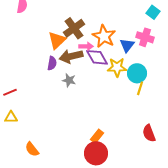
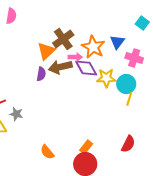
pink cross: (145, 37) -> (134, 58), moved
blue triangle: (127, 45) -> (117, 42), moved
gray star: (69, 80) -> (16, 114), moved
red semicircle: (149, 133) -> (128, 144), moved, turned -132
orange semicircle: (32, 149) -> (47, 152), moved

